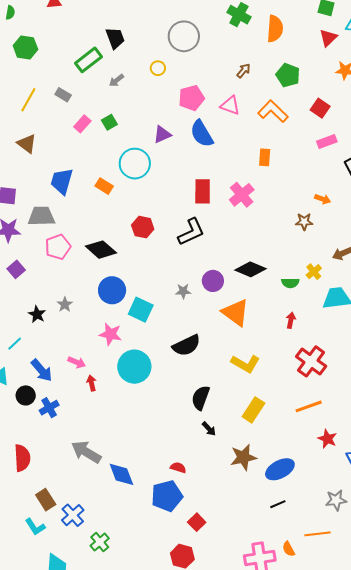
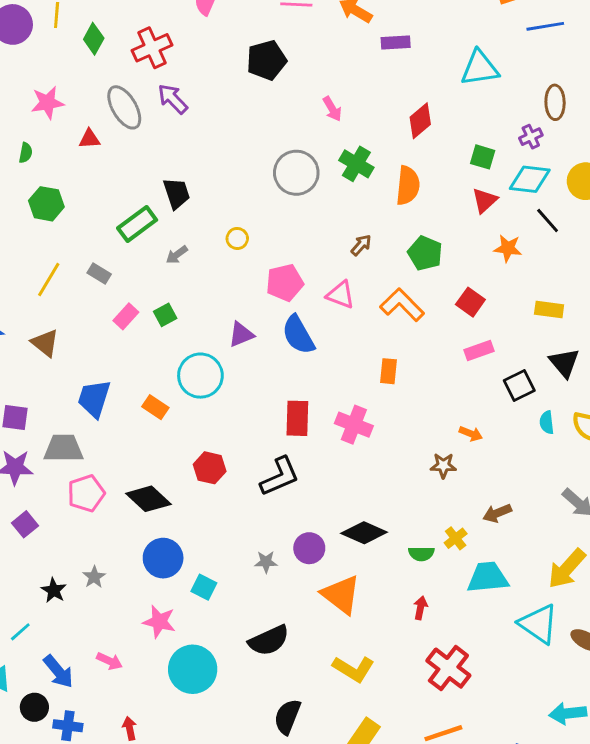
gray circle: (184, 36) -> (296, 173), moved
pink cross: (242, 195) -> (354, 425), turned -30
cyan square: (141, 310) -> (204, 587), size x0.7
red arrow: (92, 383) -> (130, 728), moved
blue cross: (49, 408) -> (68, 726), turned 36

